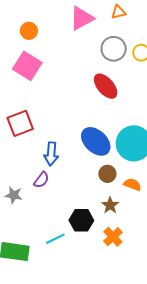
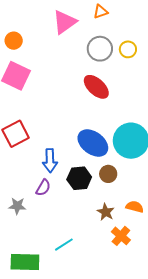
orange semicircle: (132, 184) -> (135, 207), moved
brown star: (110, 205) -> (106, 212), moved
black hexagon: (81, 220) -> (79, 178), moved

